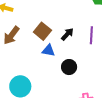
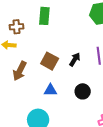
blue triangle: (48, 50) -> (50, 90), moved

